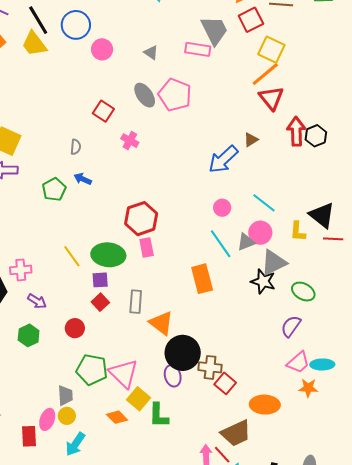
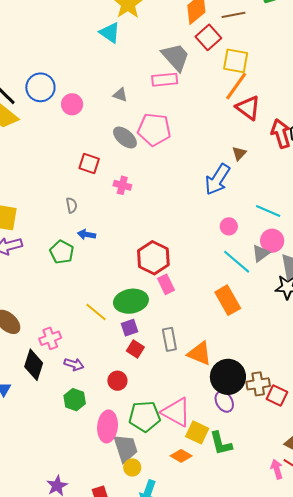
gray trapezoid: (65, 396) -> (126, 448), size x1.4
pink ellipse: (47, 419) -> (108, 426), moved, size x1.4

